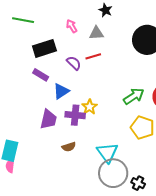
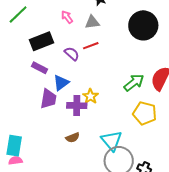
green line: (23, 20) -> (18, 14), turned -50
purple trapezoid: (48, 119) -> (48, 99), moved
pink semicircle: (10, 166) -> (15, 161), turned 80

